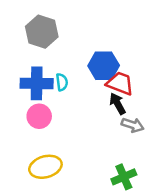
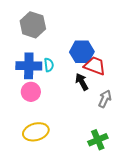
black arrow: (117, 104) -> (82, 82), moved
gray arrow: (133, 125) -> (105, 99), turned -84

